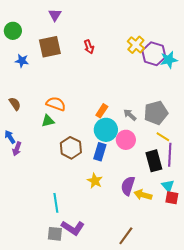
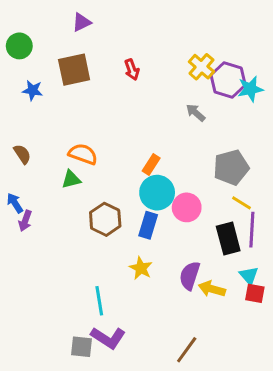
purple triangle: (55, 15) -> (81, 22), turned 32
gray arrow: (130, 115) -> (196, 113), moved
cyan line: (56, 203) -> (99, 301), moved

